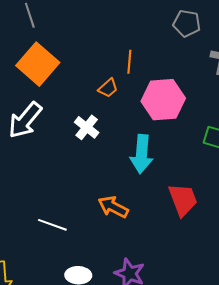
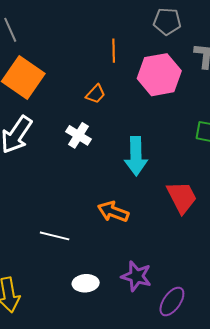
orange line: (129, 62) -> (114, 51), moved
pink hexagon: (163, 100) -> (159, 75), moved

